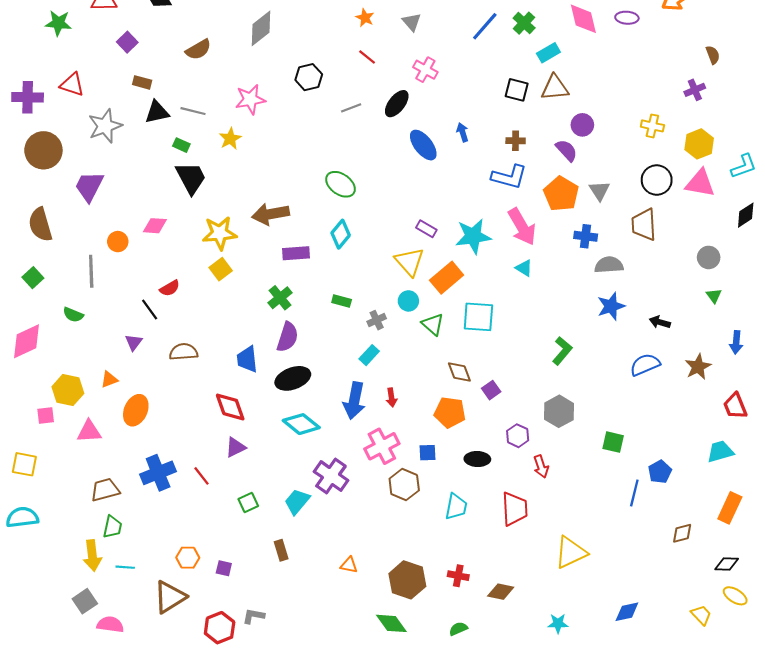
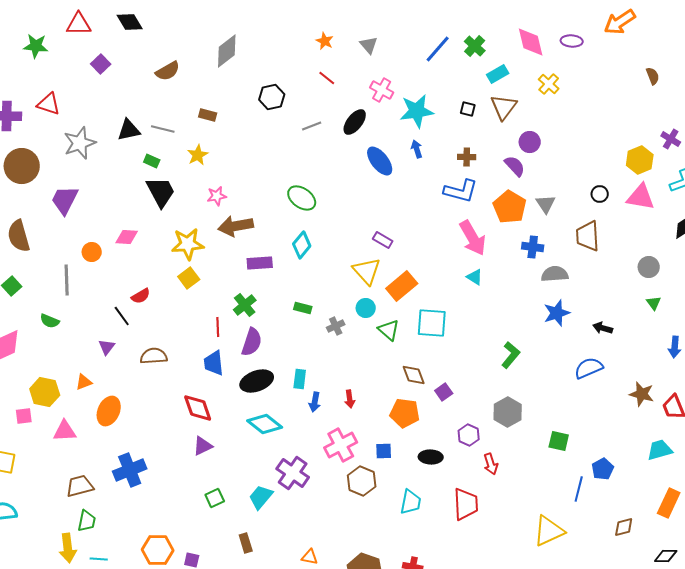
brown rectangle: (142, 82) -> (208, 115), moved
brown triangle: (555, 88) -> (504, 107), turned -48
black square: (517, 90) -> (468, 109), size x0.7
purple cross: (695, 90) -> (671, 139), moved, turned -36
pink star: (250, 99) -> (217, 196), moved, size x0.7
yellow cross: (652, 126) -> (549, 84), moved, turned 30
black circle: (657, 180) -> (600, 194), size x0.6
cyan star: (473, 236) -> (417, 111), moved
cyan rectangle: (369, 355) -> (300, 379), moved, turned -36
brown star: (698, 367) -> (642, 394), moved, turned -30
blue arrow: (354, 401) -> (315, 402), size x0.6
red line: (202, 476) -> (218, 327), moved, turned 36
yellow triangle: (571, 552) -> (549, 531), moved
orange hexagon: (188, 558) -> (158, 550), size x1.4

